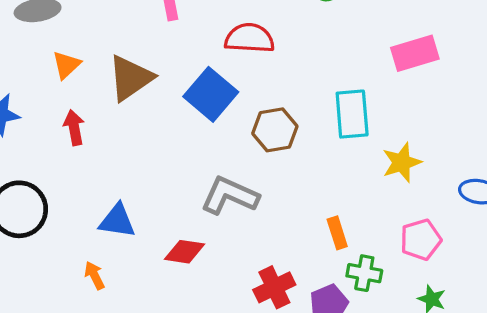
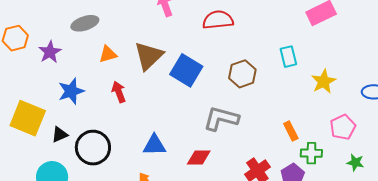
orange triangle: (66, 65) -> (108, 54), turned 36
blue square: (211, 94) -> (186, 70), moved
cyan rectangle: (352, 114) -> (288, 57), size x0.7

